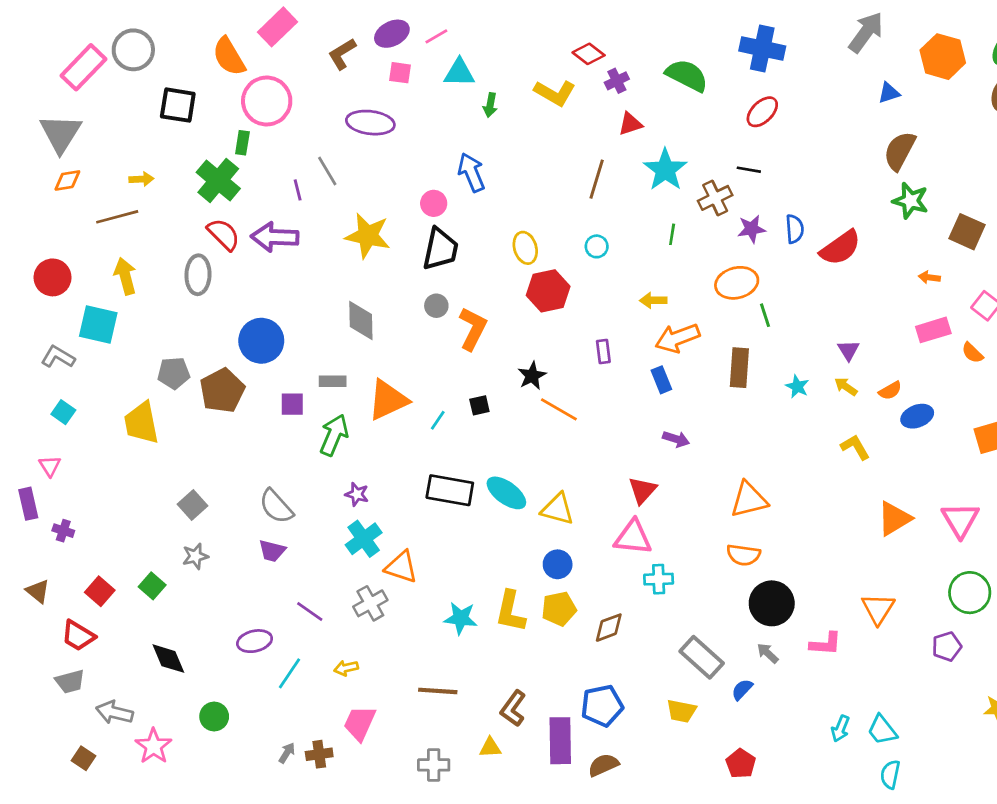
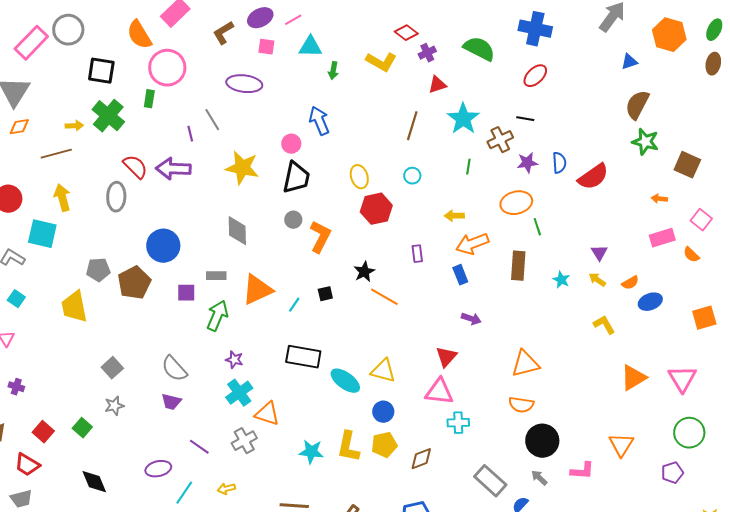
green cross: (218, 180) -> (108, 116), moved
cyan ellipse: (506, 493) -> (345, 381), moved

